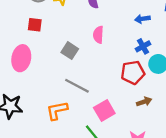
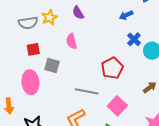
pink semicircle: (98, 35) -> (71, 41), moved
gray square: (70, 51) -> (52, 66), moved
red pentagon: (133, 73) -> (112, 68), moved

